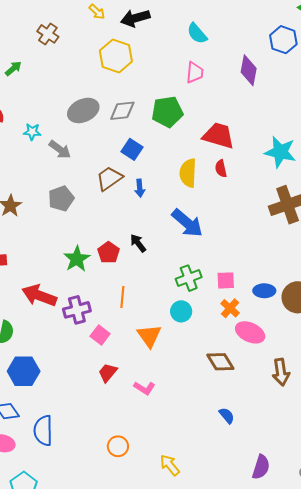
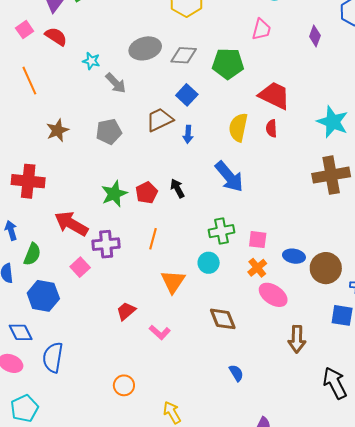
purple diamond: (249, 70) -> (315, 36), size x0.7
pink square: (100, 335) -> (80, 267), moved
brown diamond: (220, 362) -> (223, 319), moved

